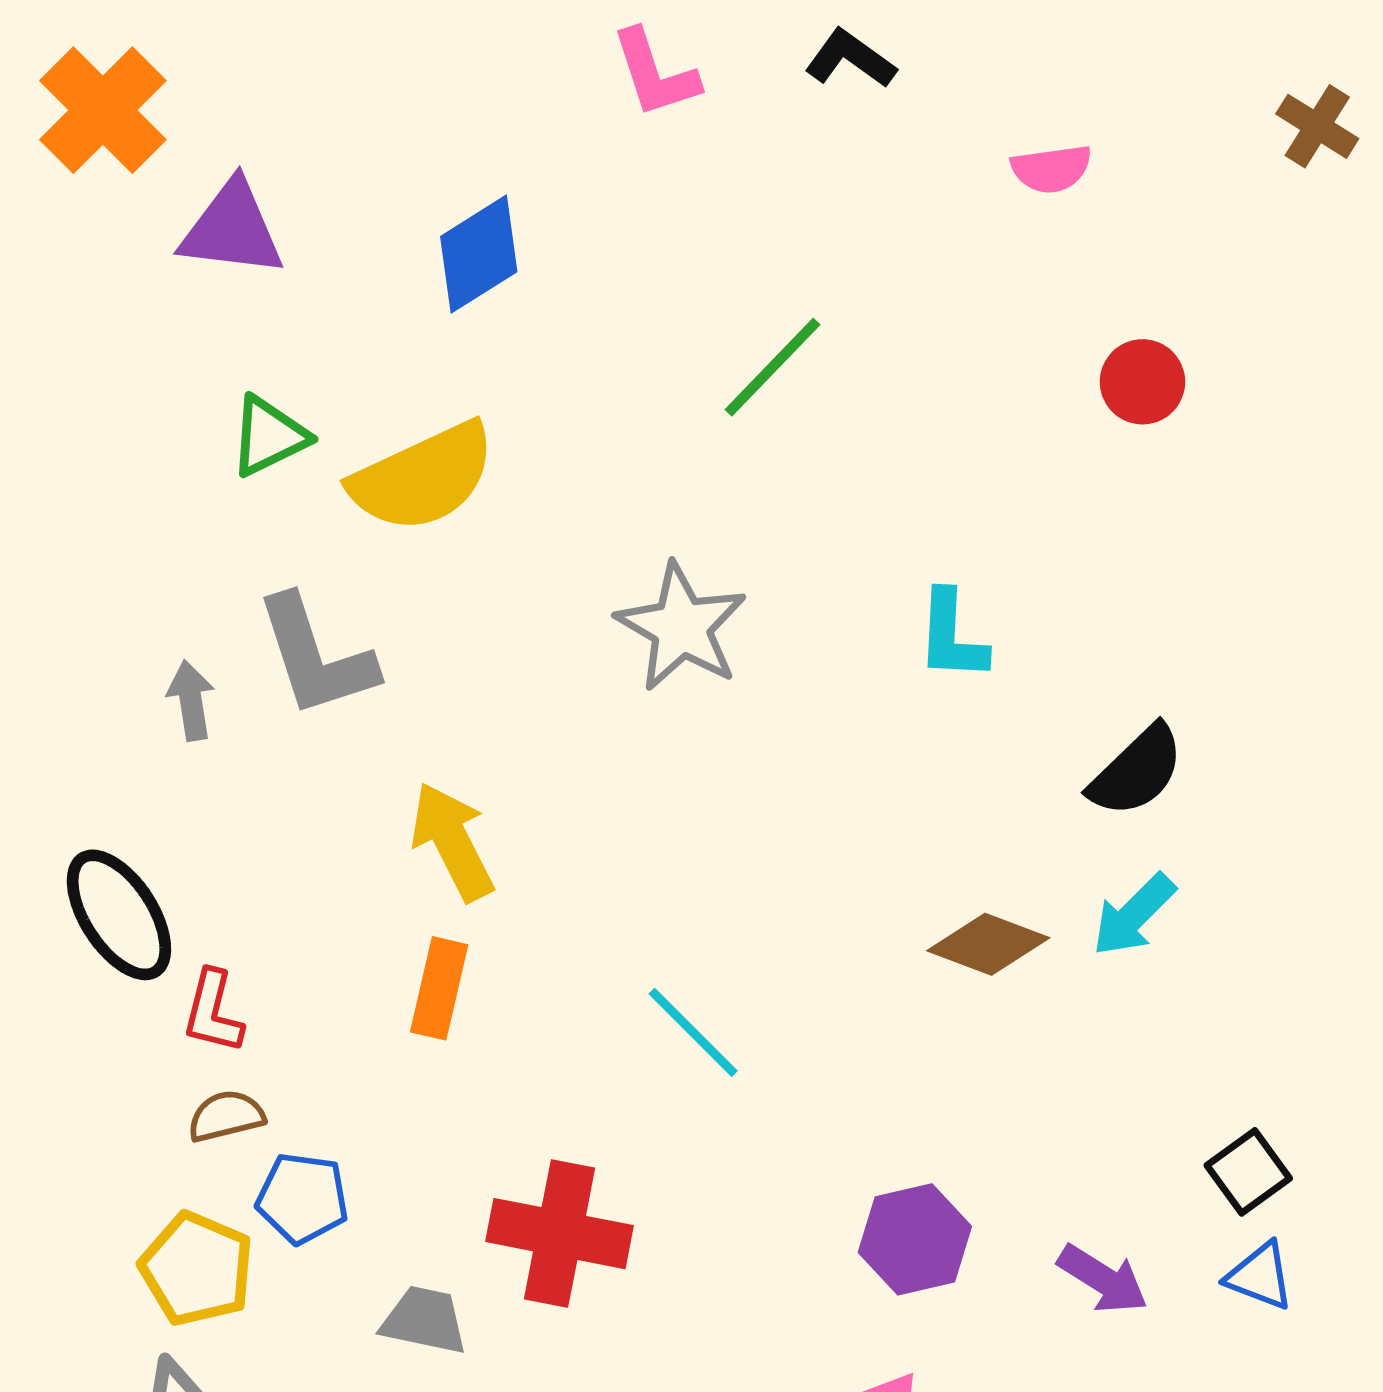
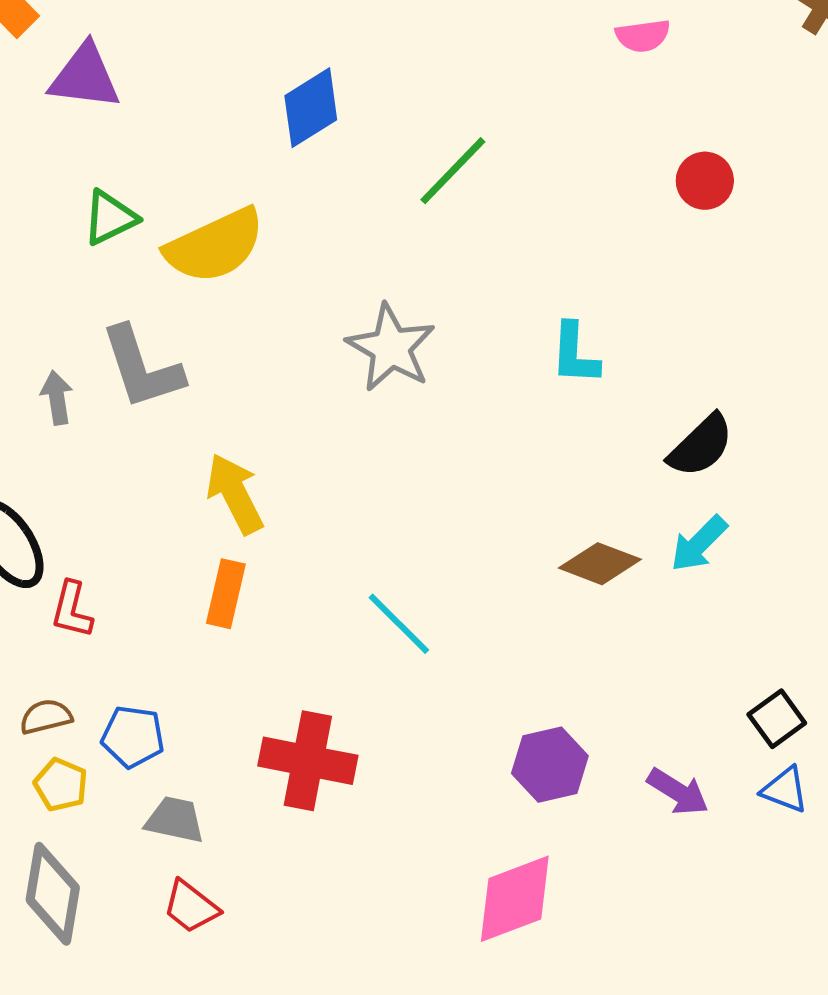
blue diamond: (479, 254) -> (311, 108), moved
brown semicircle: (226, 1116) -> (46, 717), moved
yellow pentagon: (197, 1269) -> (61, 785), size x0.7
gray trapezoid: (424, 1320) -> (175, 820), moved

